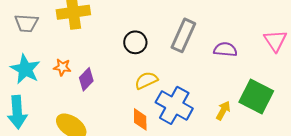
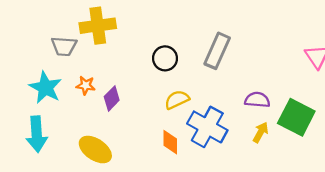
gray trapezoid: (26, 23) -> (64, 46), moved
purple semicircle: (225, 49) -> (257, 100), moved

